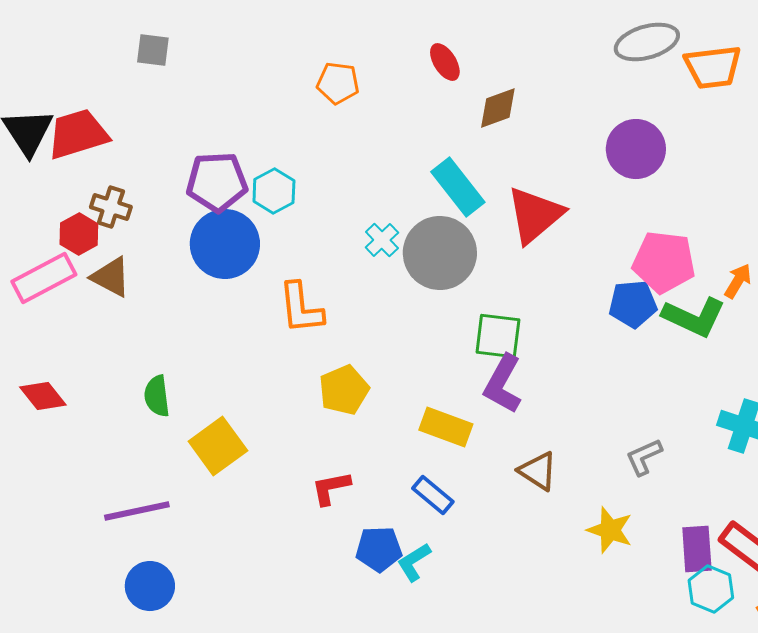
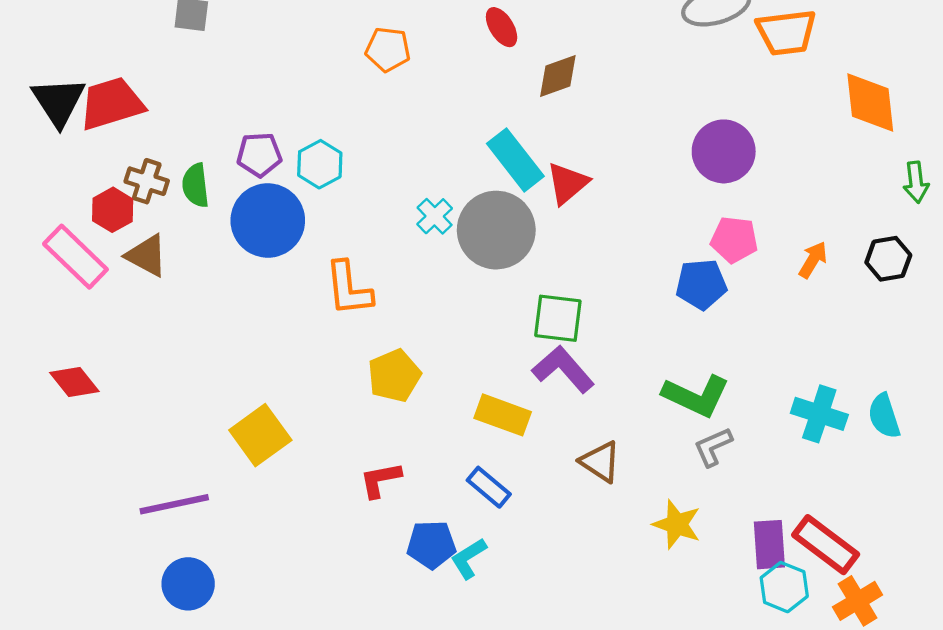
purple circle: (636, 149) -> (724, 151), moved
purple pentagon: (217, 182) -> (259, 155), size x0.7
red triangle: (535, 215) -> (567, 183), moved, size x0.7
pink pentagon: (664, 262) -> (734, 240), size x0.7
pink rectangle: (44, 278) -> (75, 257), turned 72
green L-shape: (694, 317) -> (696, 396), moved
purple L-shape: (503, 384) -> (563, 369), turned 110
green semicircle: (157, 396) -> (196, 185), moved

